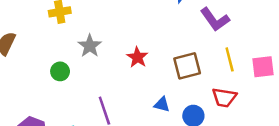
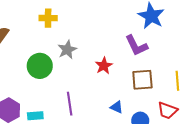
purple L-shape: (215, 19) -> (136, 46), moved
green circle: (60, 71) -> (40, 66), size x1.6

